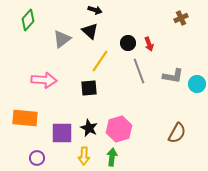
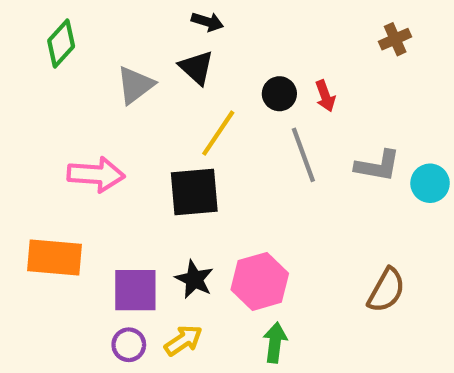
black square: (89, 88) -> (194, 192), size x1.4
yellow arrow: (84, 156) -> (183, 340), turned -126
green arrow: (112, 157) -> (275, 343), moved
purple circle: (37, 158) -> (129, 345), moved

